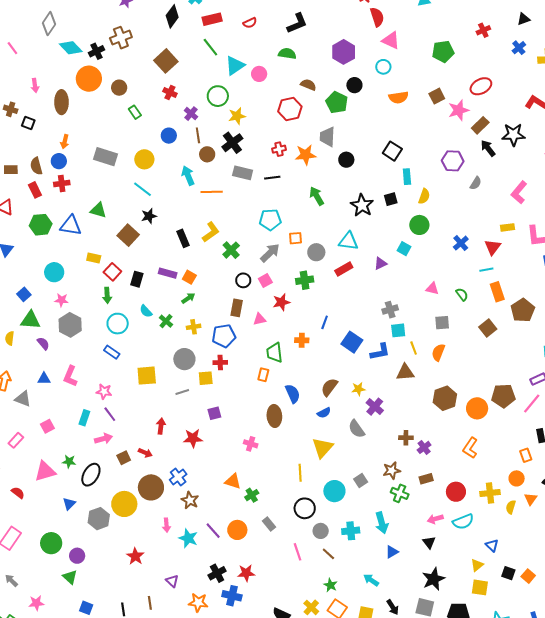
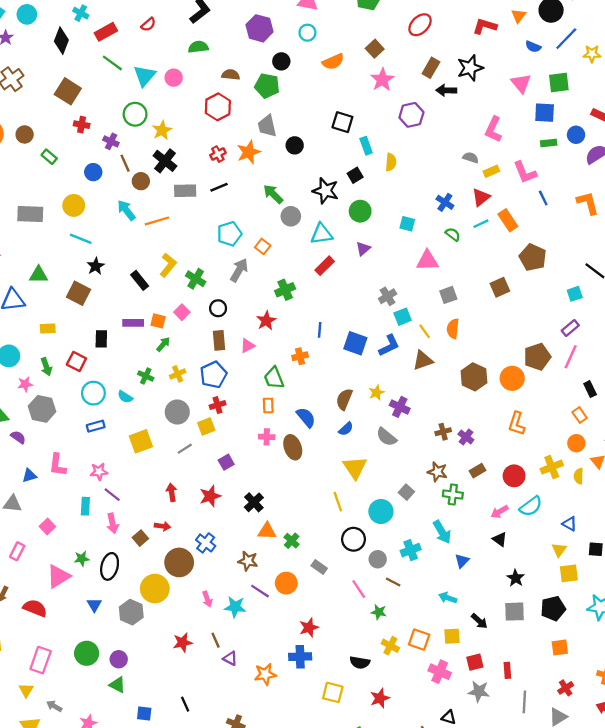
pink star: (459, 110) -> (382, 80), moved
black arrow: (488, 148) -> (446, 90), turned -36
gray semicircle: (476, 183) -> (471, 158), moved, turned -88
green circle: (419, 225) -> (360, 211), moved
orange square: (296, 238) -> (263, 246), turned -32
red triangle: (493, 247) -> (481, 197), turned 30
cyan square: (404, 249) -> (407, 224), moved
gray circle: (316, 252) -> (291, 216), moved
red square: (112, 272) -> (76, 361), moved
pink square: (265, 280) -> (182, 312), moved
pink triangle: (432, 289) -> (427, 261), size x1.5
orange rectangle: (497, 292) -> (508, 220), moved
green semicircle: (462, 294) -> (453, 234), moved
green arrow: (107, 295) -> (46, 367), moved
cyan semicircle: (146, 311) -> (125, 397), moved
brown square: (488, 328) -> (500, 287), turned 30
blue rectangle: (112, 352) -> (96, 426), turned -35
pink arrow: (103, 439) -> (112, 523), turned 108
pink cross: (251, 444) -> (267, 437), moved
brown star: (392, 470) -> (437, 472), turned -30
red semicircle: (18, 493) -> (35, 608), size x1.5
brown star: (190, 500) -> (248, 561), moved
red star: (135, 556) -> (183, 642), turned -30
black cross: (217, 573) -> (254, 502), moved
black star: (434, 579) -> (516, 578), size x0.7
green star: (330, 585) -> (379, 612), moved
brown line: (150, 603) -> (216, 640), moved

